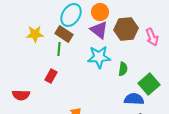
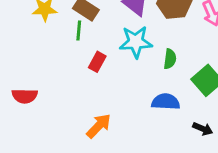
red rectangle: (51, 76) -> (97, 62), moved
blue semicircle: (134, 99) -> (166, 102), moved

